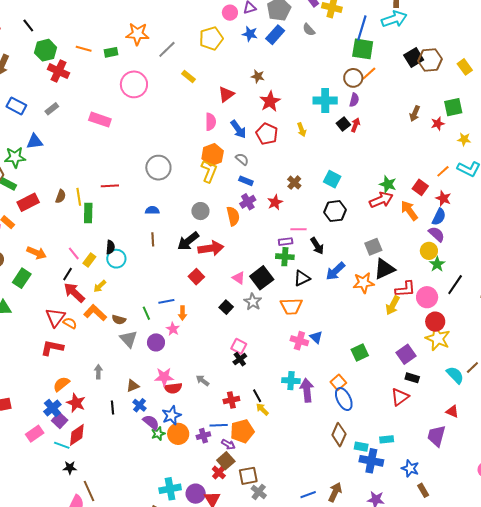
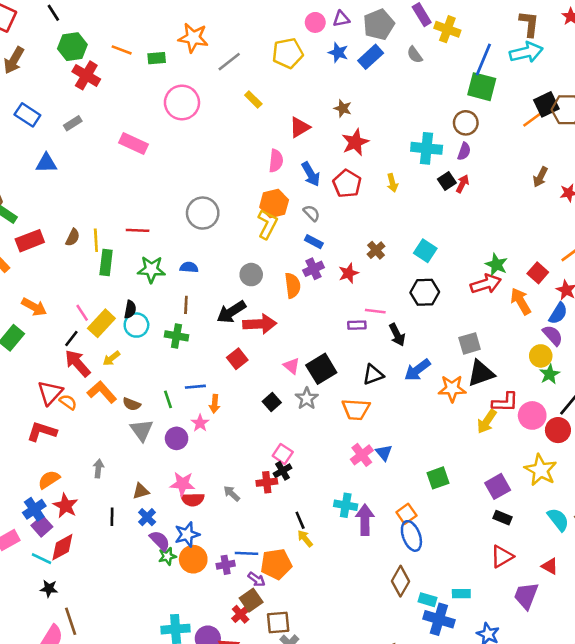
orange line: (369, 73) -> (532, 120), moved
green star: (15, 157) -> (151, 269), moved
green cross: (285, 257) -> (177, 336), moved
yellow rectangle: (89, 260) -> (101, 323), size x1.5
red circle: (435, 322) -> (558, 430), moved
pink cross: (299, 341) -> (362, 455), turned 30
red triangle: (400, 397) -> (502, 556), moved
red cross: (231, 400) -> (267, 482), moved

